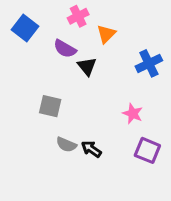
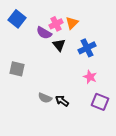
pink cross: (78, 16) -> (56, 24), moved
blue cross: (149, 63) -> (87, 48), moved
gray square: (50, 106) -> (17, 69), moved

